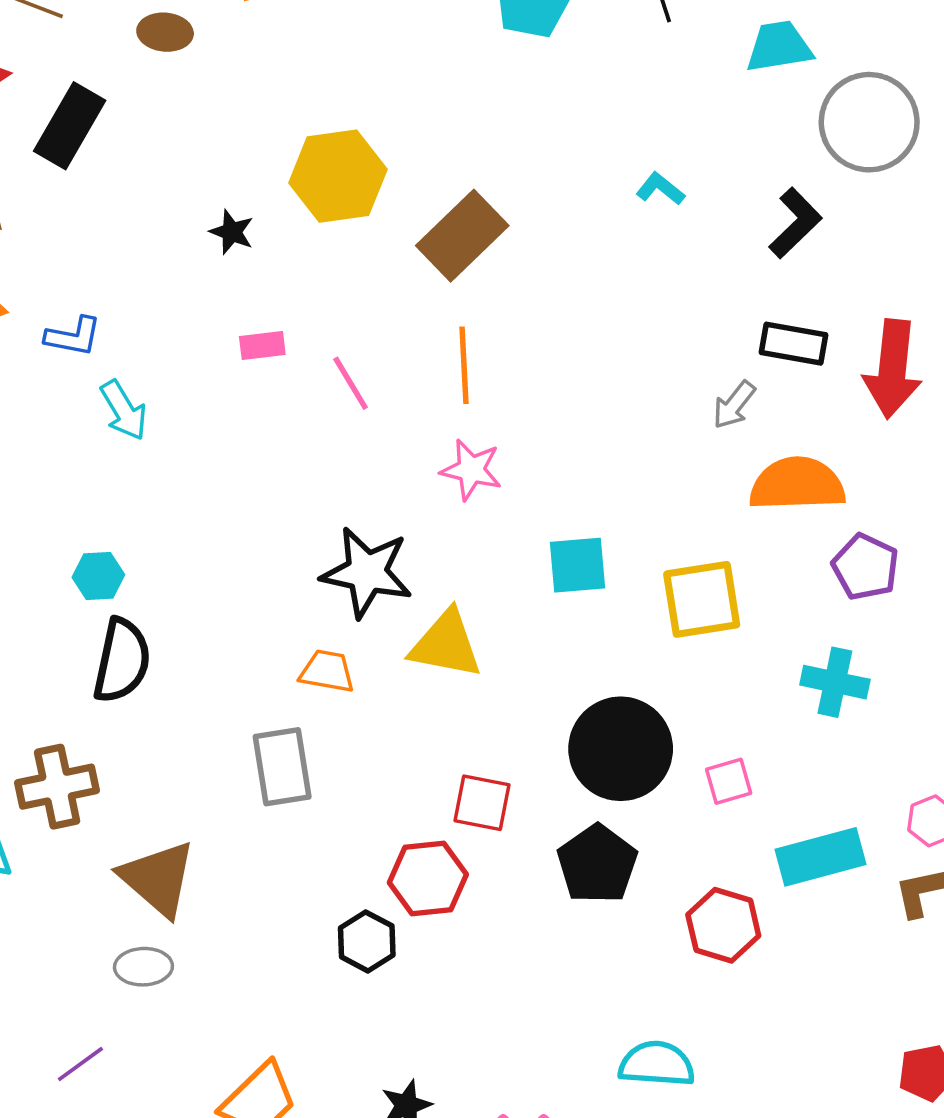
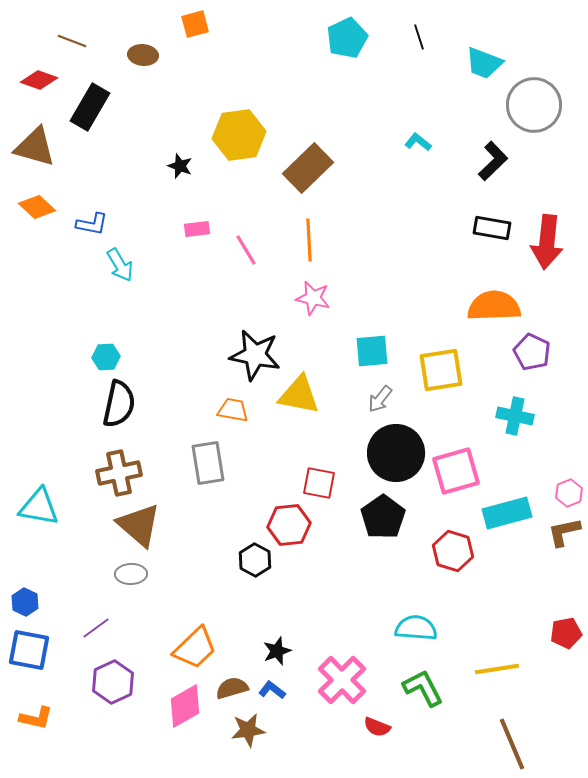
cyan trapezoid: (779, 47) -> (484, 63), turned -150
gray arrow: (734, 405) -> (380, 399), moved
pink square: (729, 781) -> (456, 471), size x1.8
brown cross: (57, 787) -> (119, 473), moved

